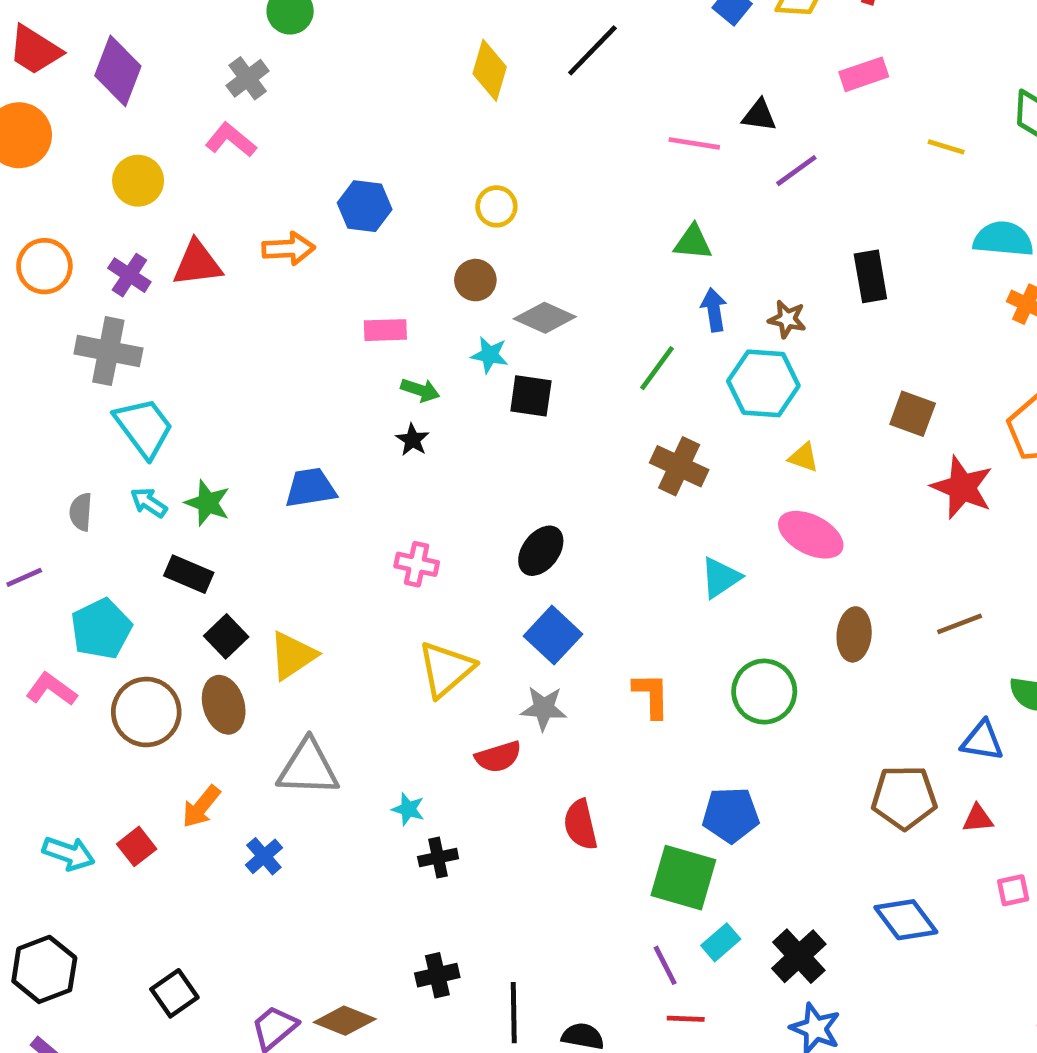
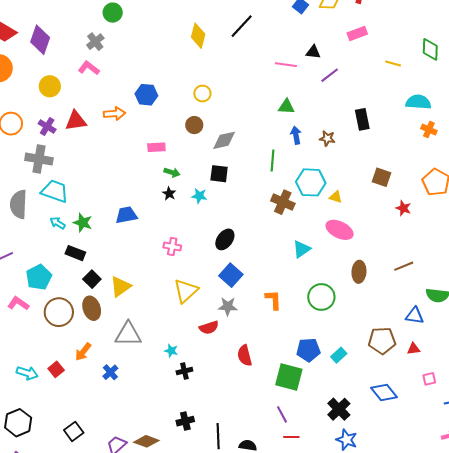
gray diamond: (545, 318) -> (224, 140), turned -35
cyan star: (490, 355) -> (199, 196), moved
green line: (657, 368) -> (272, 161), turned -30
cyan hexagon: (763, 383) -> (311, 182), moved
cyan trapezoid: (144, 427) -> (55, 191), turned -32
red star: (962, 487) -> (403, 208), size x0.6
gray semicircle: (81, 512) -> (19, 204), moved, size x1.8
cyan rectangle: (721, 942) -> (339, 355), moved

